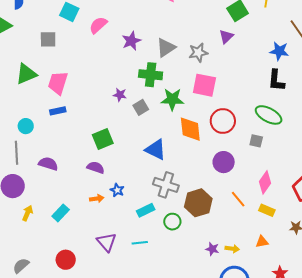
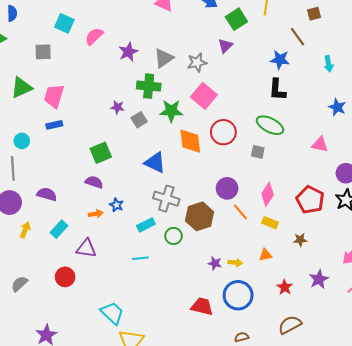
pink square: (204, 85) -> (204, 96), turned 30
purple circle: (224, 162) -> (227, 188), moved
purple semicircle: (48, 164) -> (47, 194), moved
purple triangle: (107, 242) -> (86, 248), moved, turned -40

